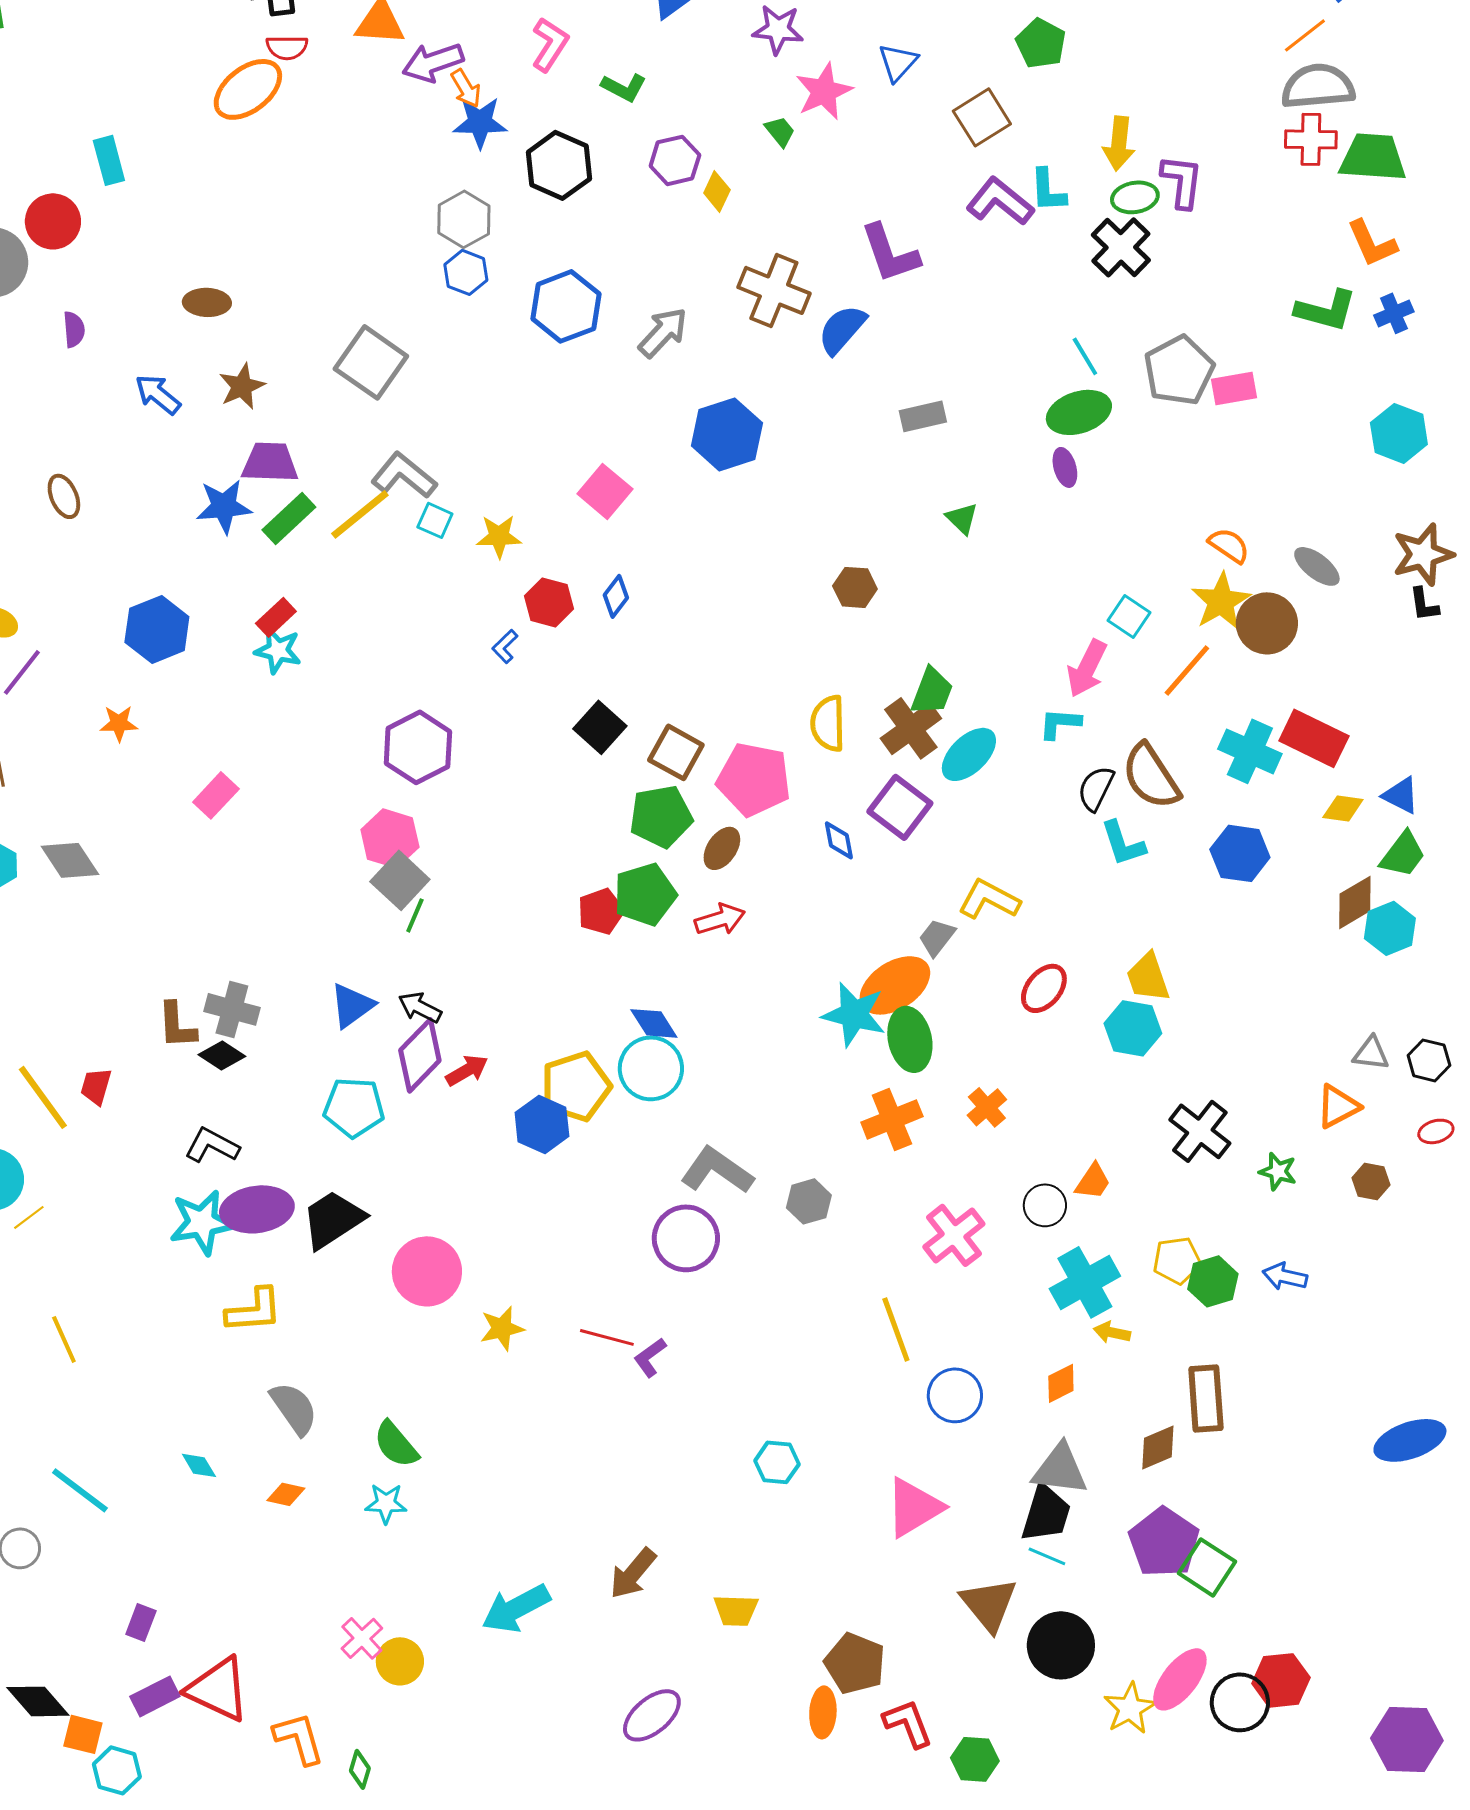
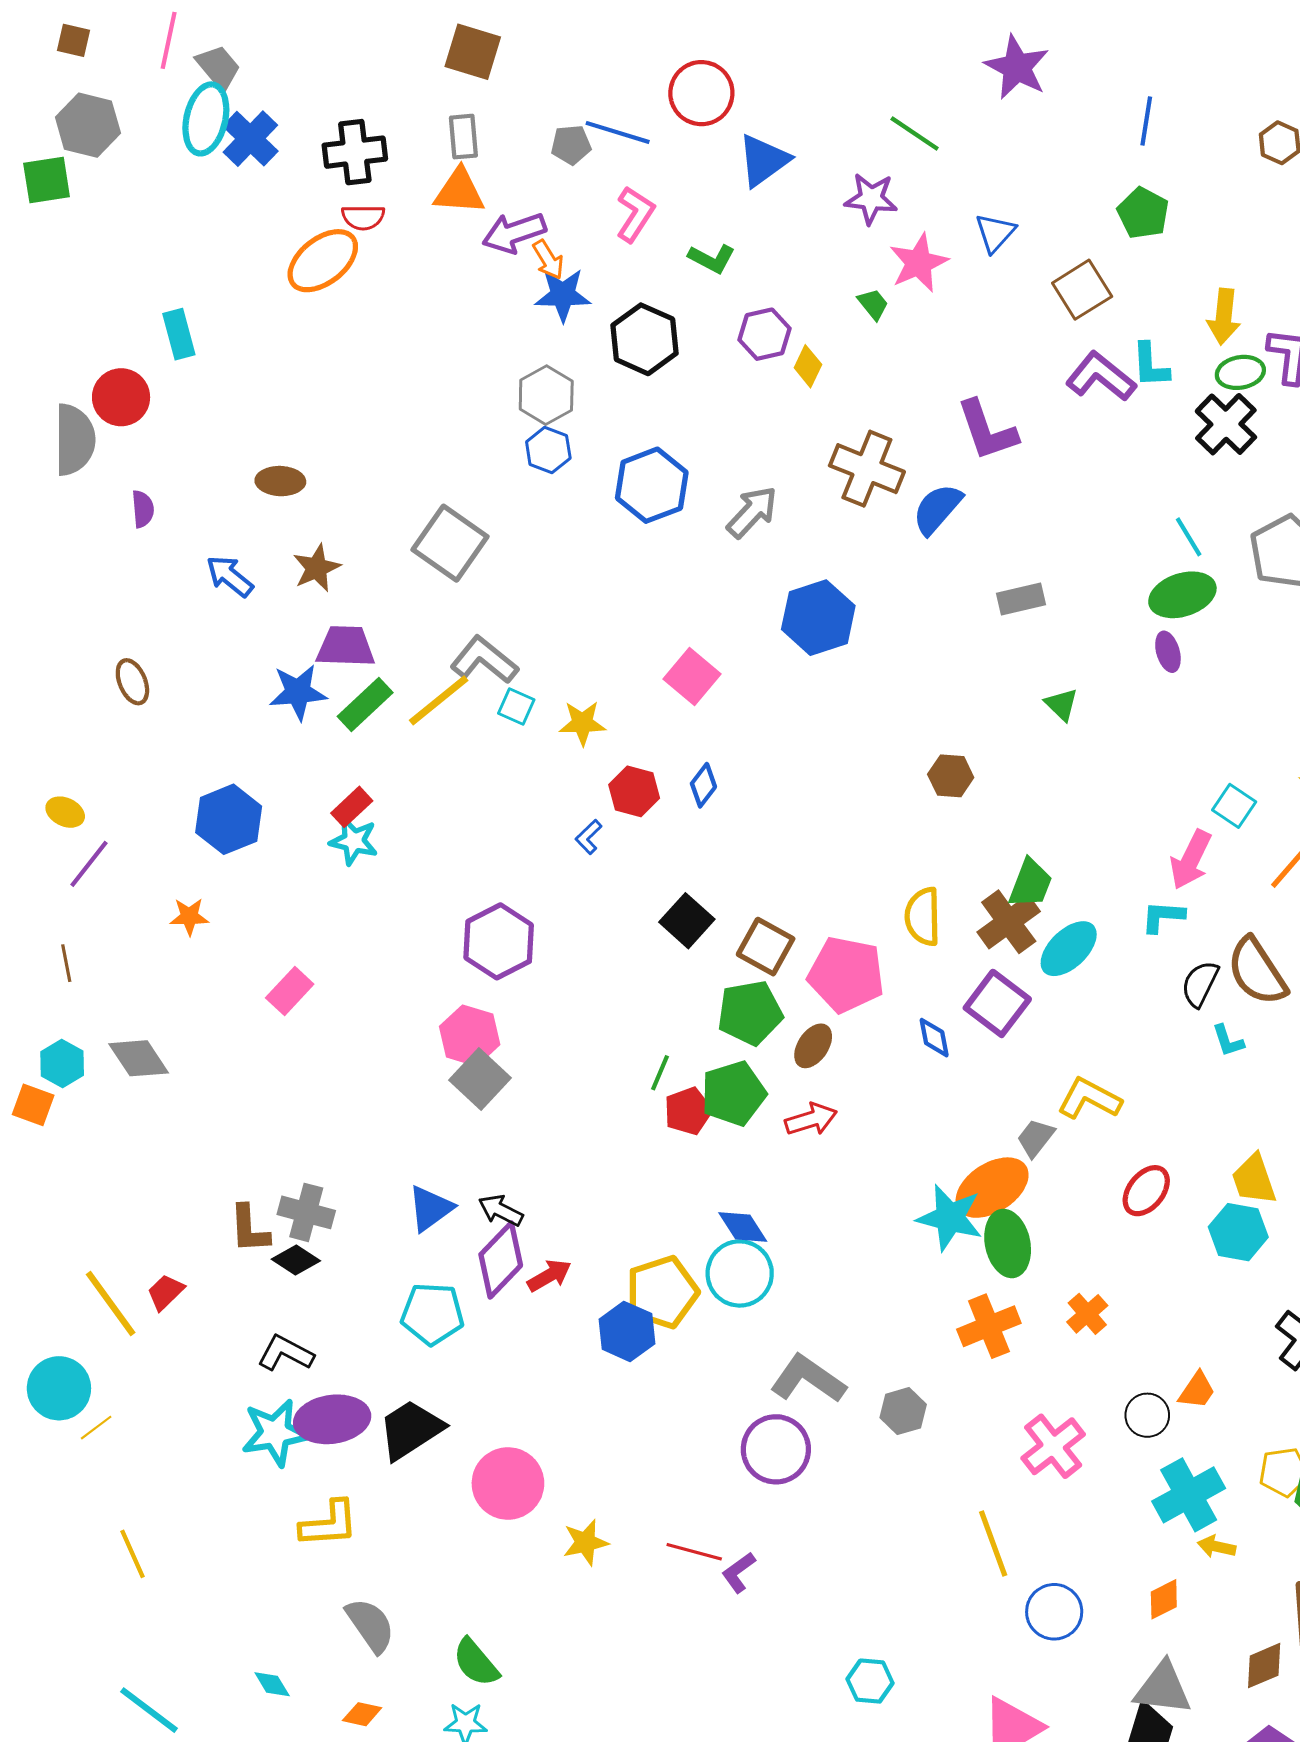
cyan L-shape: (1123, 843) -> (1228, 1041), size x0.7
green line: (415, 915) -> (660, 1073), moved
red trapezoid: (96, 1086) -> (166, 1292), turned 30

